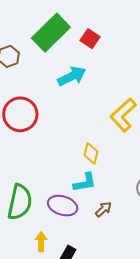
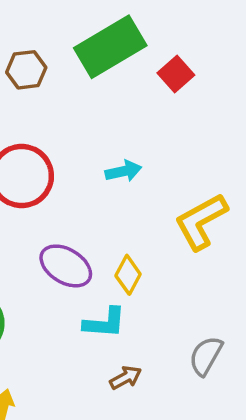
cyan arrow: (72, 76) -> (123, 171), moved, size x0.7
purple ellipse: (63, 206) -> (66, 266), moved

